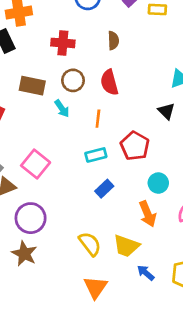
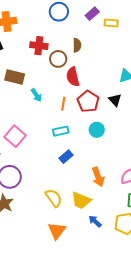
brown circle: (73, 80) -> (58, 59), moved
red pentagon: (135, 146) -> (88, 101), moved
cyan circle: (158, 183) -> (97, 130), moved

